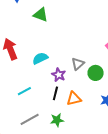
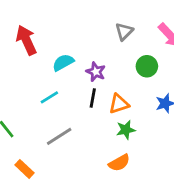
cyan semicircle: (40, 58) -> (63, 62), moved
gray triangle: (78, 64) -> (124, 31), moved
green star: (57, 120) -> (126, 130), moved

